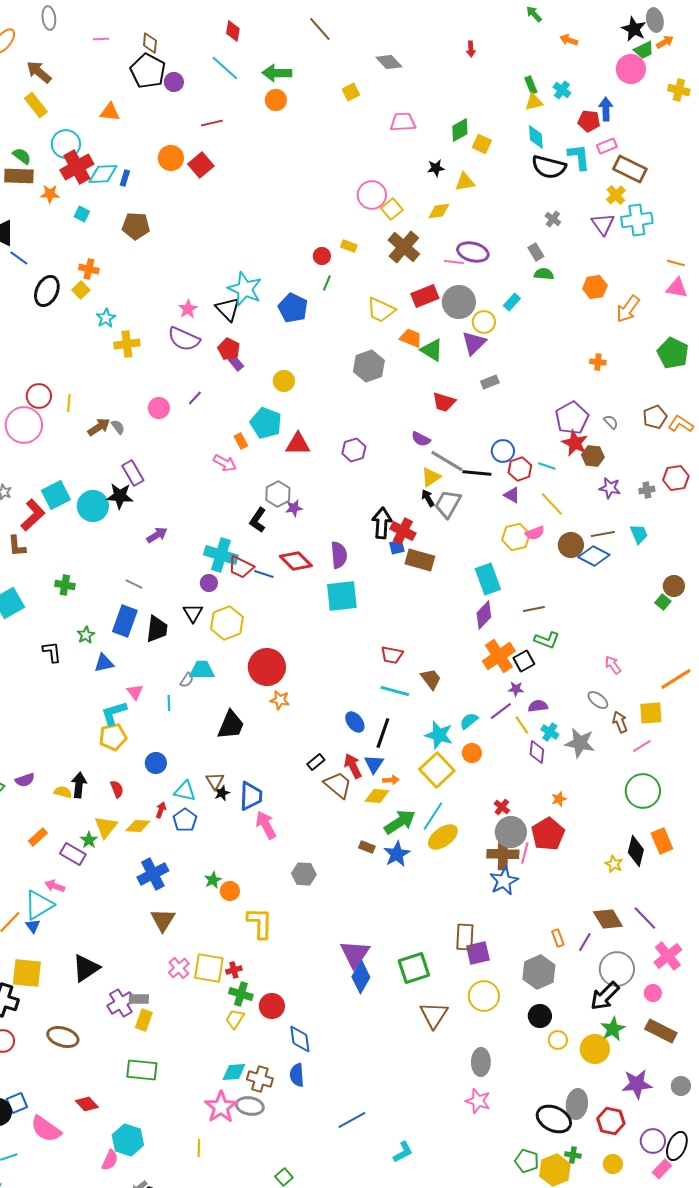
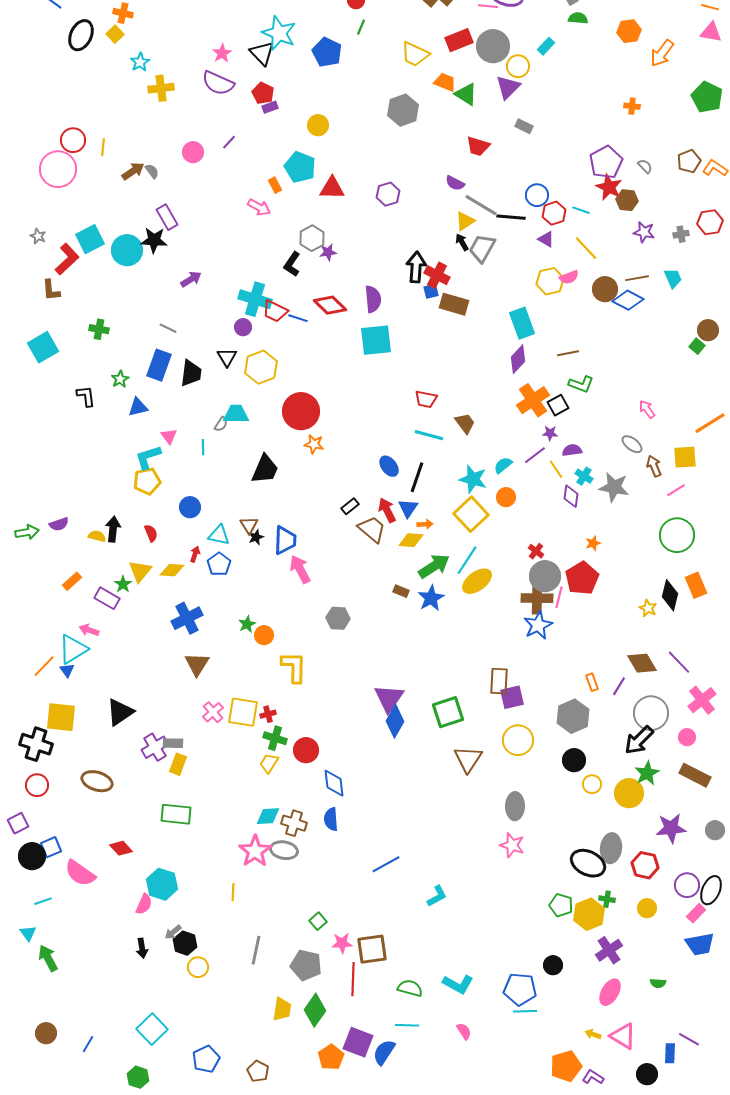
purple rectangle: (236, 363) -> (270, 107), turned -70
gray rectangle: (490, 382) -> (524, 126), turned 48

